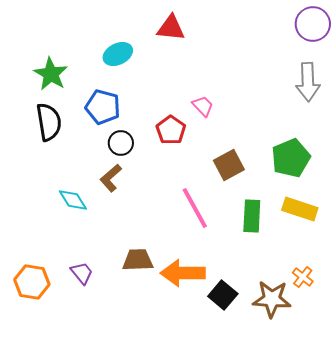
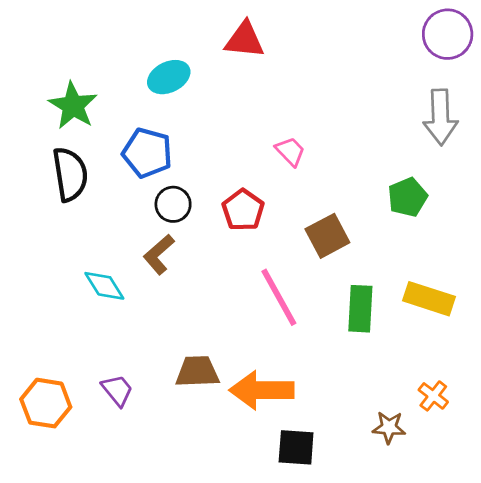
red pentagon: (171, 130) -> (243, 210), moved
green pentagon: (291, 158) -> (408, 197), moved, size x0.7
black square: (223, 295) -> (296, 447), moved, turned -36
brown star: (272, 299) -> (389, 427), size x0.6

